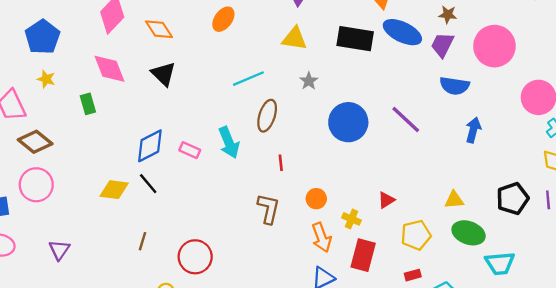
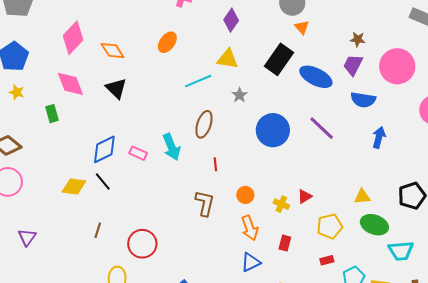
blue ellipse: (402, 32) -> (316, 77), moved
black rectangle: (355, 39) -> (279, 59), turned -64
cyan line: (248, 79) -> (198, 81), moved
yellow cross: (352, 219) -> (281, 204), moved
red rectangle: (363, 255) -> (285, 243), size x0.6

